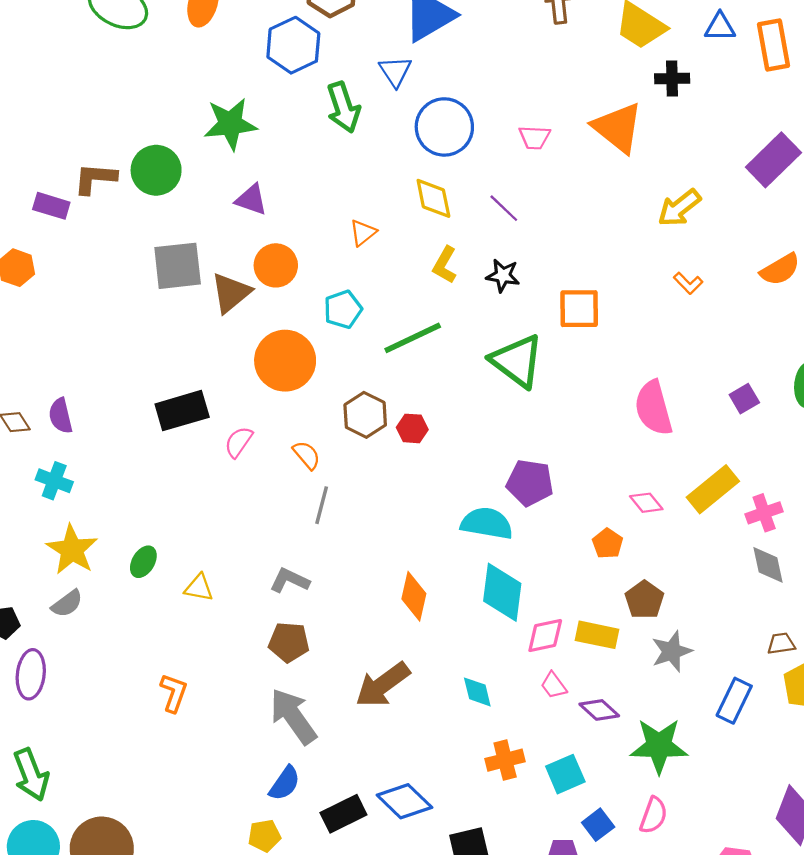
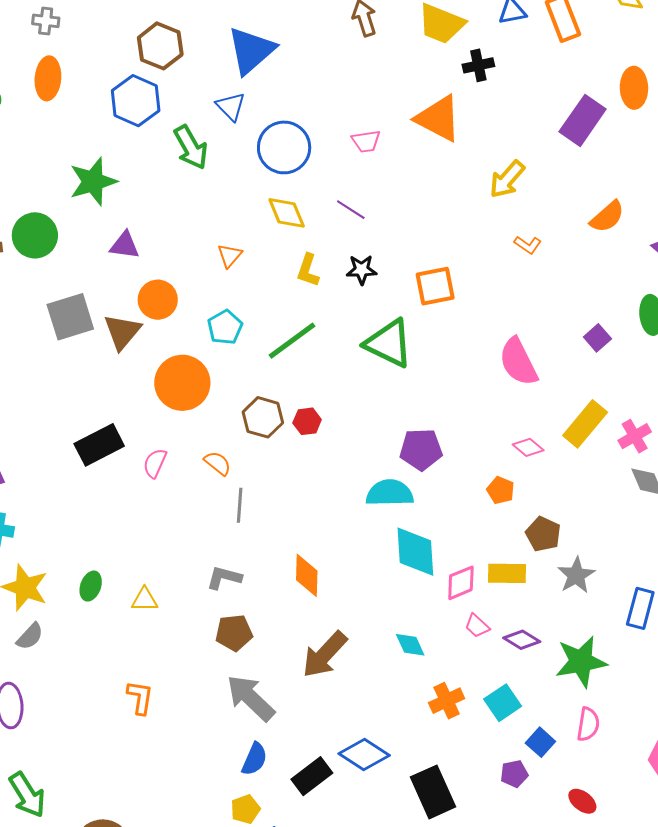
orange diamond: (414, 596) -> (307, 575), moved

